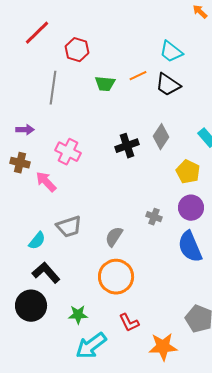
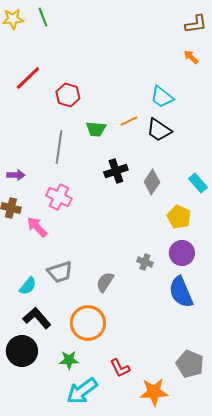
gray line: (53, 88) -> (59, 147), moved
black cross: (127, 146) -> (116, 171), moved
orange circle: (116, 277) -> (88, 323), moved

